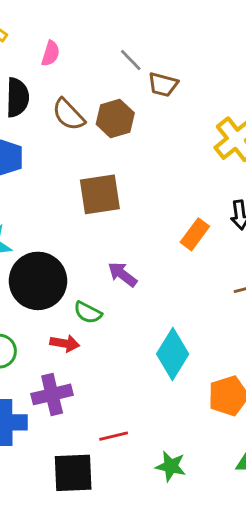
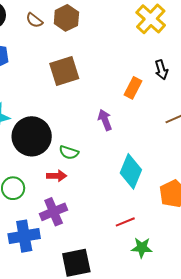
brown semicircle: (69, 115) -> (34, 20), size x0.7
purple arrow: (122, 274) -> (105, 120), moved, turned 40
red line: (114, 436) -> (125, 222), moved

